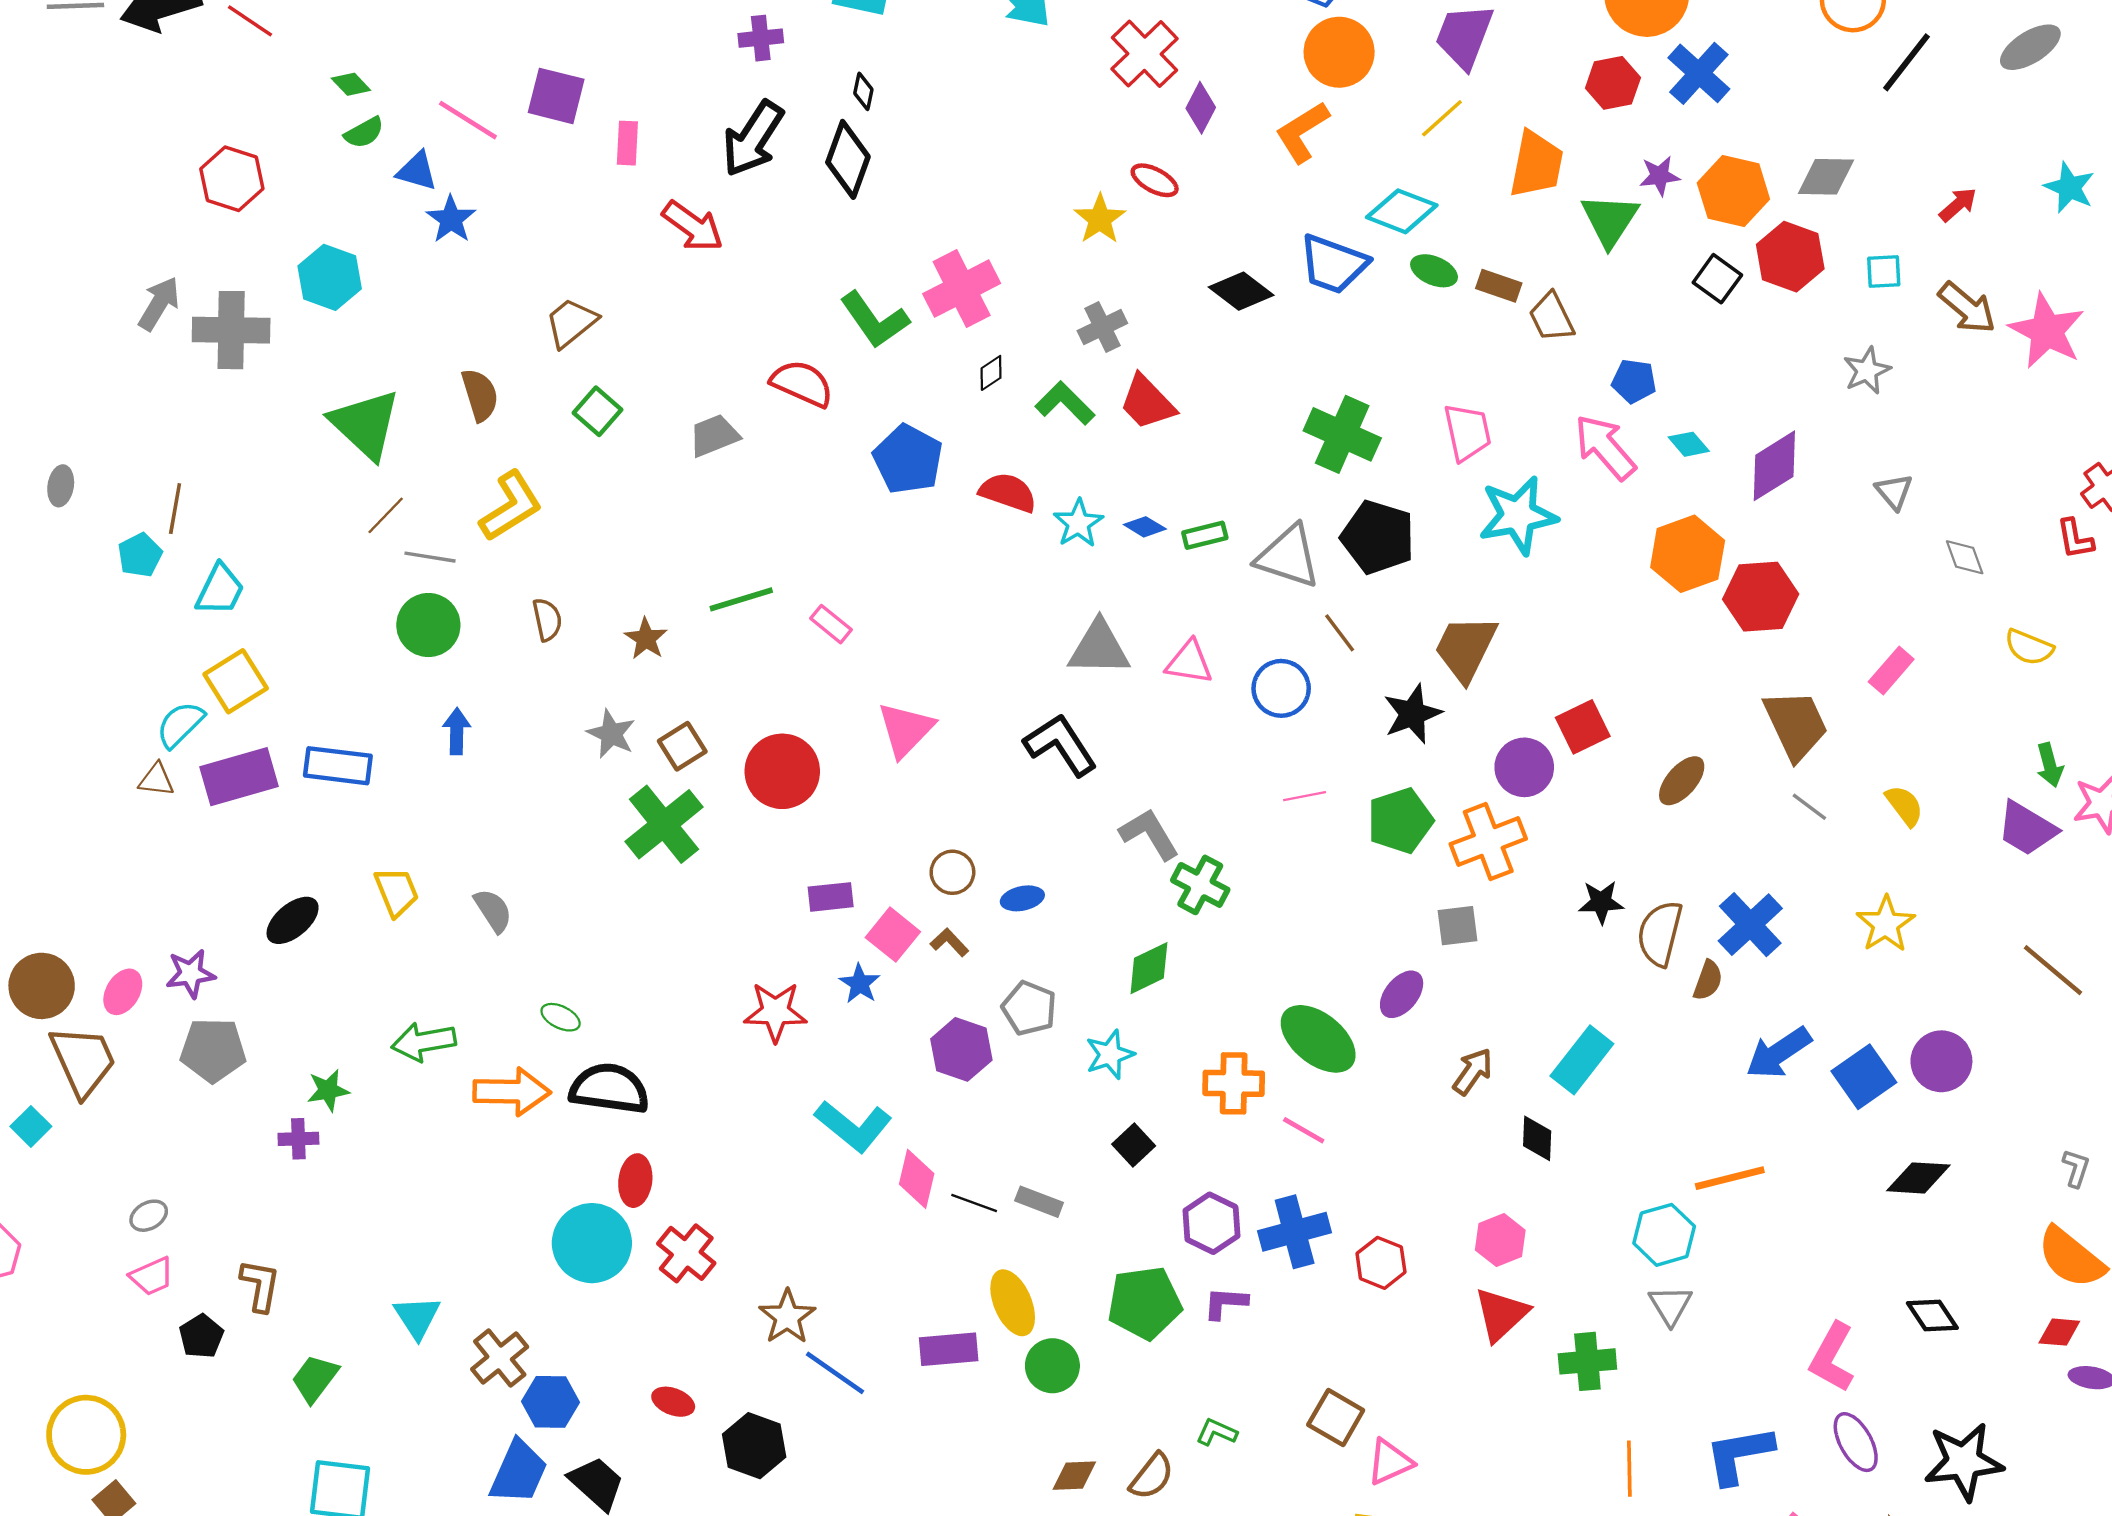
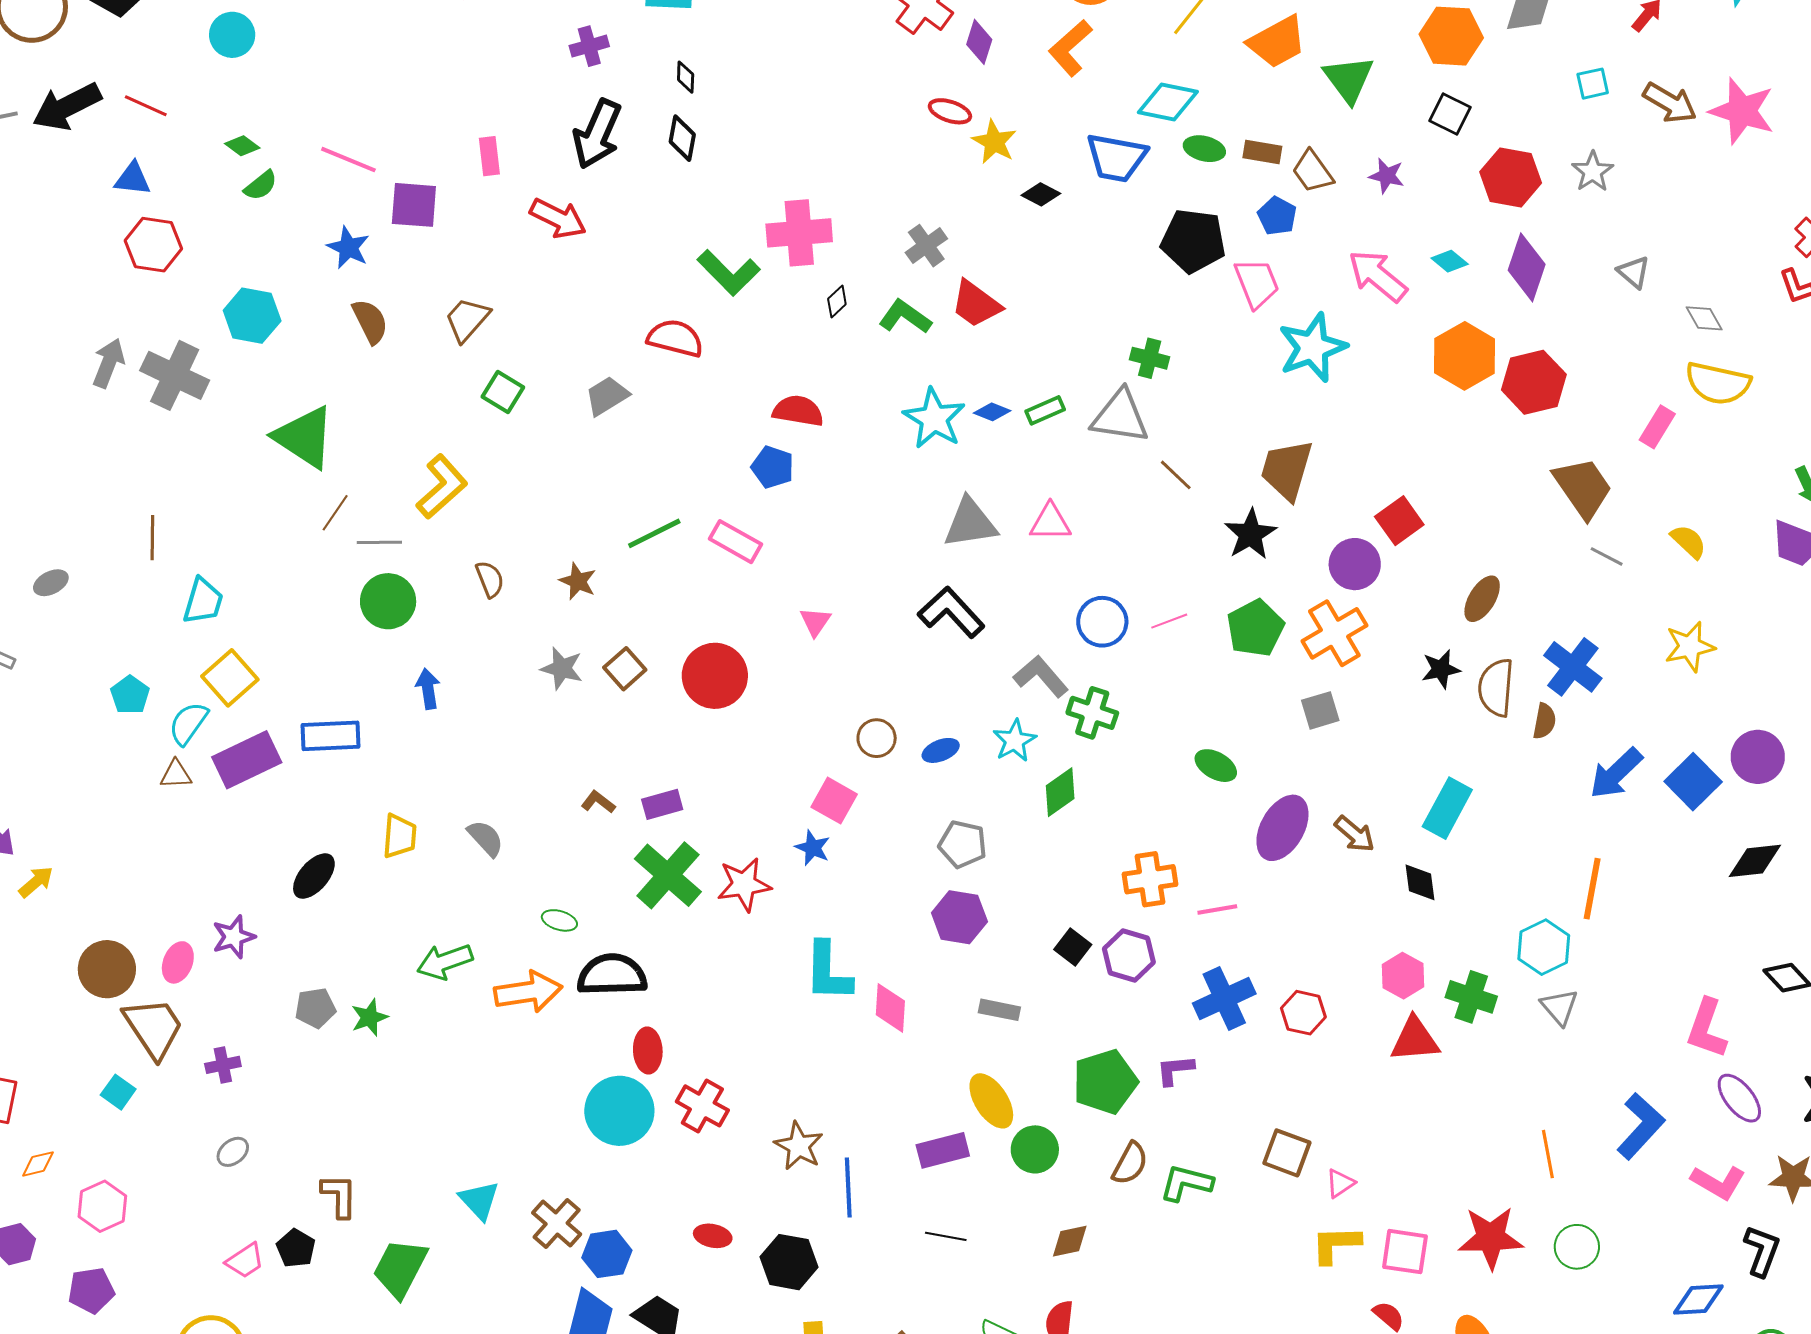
purple square: (556, 96) -> (414, 205), moved
black diamond: (848, 159) -> (682, 138), size x0.7
orange trapezoid: (1536, 164) -> (1277, 42), turned 60
blue triangle: (417, 171) -> (133, 179), moved
purple star: (1660, 176) -> (1387, 176), moved, turned 30
yellow star: (1100, 219) -> (994, 142), moved
red hexagon: (1790, 257) -> (1511, 177), moved
pink cross: (962, 289) -> (799, 233), turned 32
black diamond: (1241, 291) -> (1041, 194), size x0.7
gray cross: (231, 330) -> (175, 375), turned 34
blue pentagon: (1634, 381) -> (1277, 216), moved, turned 30
brown semicircle: (480, 395) -> (370, 321), moved
green cross: (1342, 434) -> (1150, 358), moved, size x0.6
blue pentagon: (908, 459) -> (773, 467), moved, size x0.7
purple diamond: (1774, 466) -> (1527, 267), turned -30
gray ellipse: (61, 486) -> (51, 583), moved, turned 64
red semicircle: (1008, 492) -> (798, 411), moved
cyan star: (1078, 523) -> (934, 418), size x1.4
black pentagon: (1378, 537) -> (1193, 241), moved
cyan pentagon: (140, 555) -> (130, 695), moved
pink rectangle: (831, 624) -> (735, 542), size x1.4
yellow semicircle: (2029, 647) -> (1718, 383), moved, size x1.5
blue circle: (1281, 688) -> (1102, 622), moved
pink triangle: (906, 730) -> (815, 622), size x0.6
brown ellipse: (1682, 781) -> (1482, 599), moved
green cross: (664, 824) -> (668, 875), moved
yellow trapezoid: (397, 892) -> (400, 836), turned 36
purple rectangle: (831, 897) -> (662, 804), moved
yellow star: (1886, 924) -> (1690, 647), turned 30
brown L-shape: (949, 942) -> (598, 802), moved
purple ellipse: (1402, 994) -> (1282, 828), moved, size x1.5
green ellipse: (1318, 1039) -> (1216, 766), moved, size x0.6
purple hexagon: (961, 1049) -> (959, 917), moved
gray pentagon: (213, 1050) -> (315, 1008), moved, size x0.7
cyan star: (1110, 1054) -> (1015, 741), moved
brown arrow: (1473, 1071) -> (1355, 834), turned 105
cyan L-shape: (853, 1126) -> (828, 972), turned 62
pink line: (1304, 1130) -> (1217, 910), turned -30
purple cross: (298, 1139) -> (223, 1065), moved
orange line: (1730, 1178) -> (1592, 889), turned -56
black line: (974, 1203) -> (946, 1236), moved
purple hexagon: (1211, 1223) -> (1129, 955), moved
pink trapezoid: (152, 1276) -> (245, 1261), moved
red triangle: (1501, 1314) -> (1415, 1039), turned 48
green cross: (1587, 1361) -> (1471, 997), moved, turned 33
blue line: (835, 1373) -> (848, 1187), turned 62
green trapezoid: (315, 1378) -> (400, 1268), size x1.4
green L-shape: (1217, 1432) -> (1186, 1183), size x1.5
blue L-shape: (1739, 1455) -> (1641, 1126), turned 152
pink triangle: (1390, 1462) -> (1340, 1183), size x0.7
brown semicircle: (1152, 1476) -> (1130, 1163), moved

